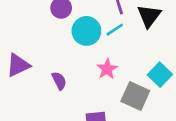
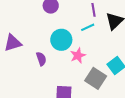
cyan circle: (86, 31) -> (61, 40), moved

